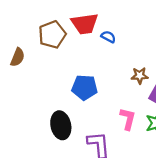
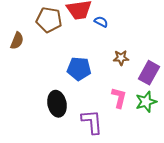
brown pentagon: (52, 35) -> (49, 20), turned 30
brown star: (140, 76) -> (121, 58), moved

